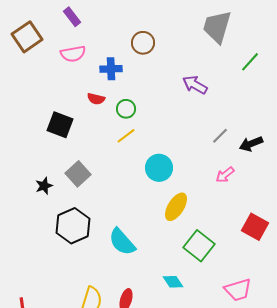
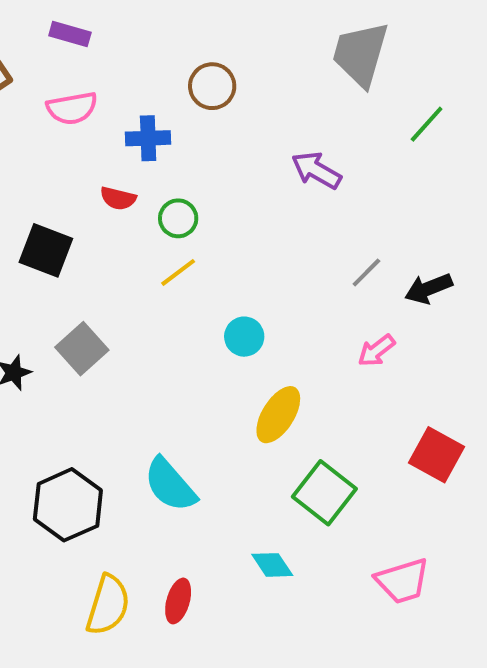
purple rectangle: (72, 17) -> (70, 34), turned -36
cyan circle: (159, 168) -> (244, 337), size x0.7
black hexagon: (73, 226) -> (68, 505), moved

